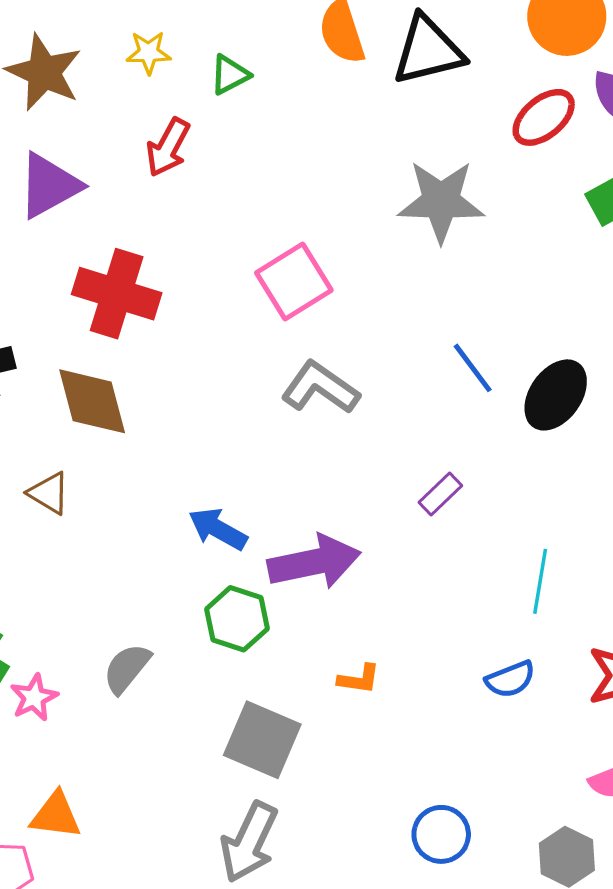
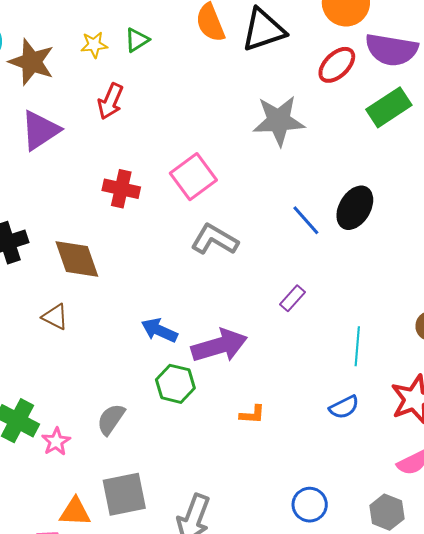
green triangle: (230, 75) -> (137, 40), moved
red cross: (117, 294) -> (121, 189), moved, size x0.7
black ellipse: (556, 395) -> (355, 208), moved
gray square: (262, 740) -> (124, 494), moved, turned -30

